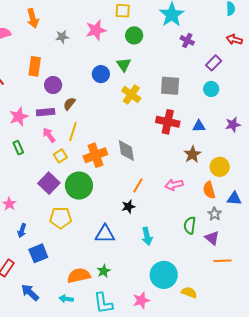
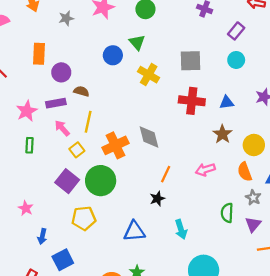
brown semicircle: (69, 104) -> (81, 91), turned 72
green rectangle: (18, 148) -> (30, 145), turned 32
purple triangle: (212, 238) -> (253, 224), turned 35

